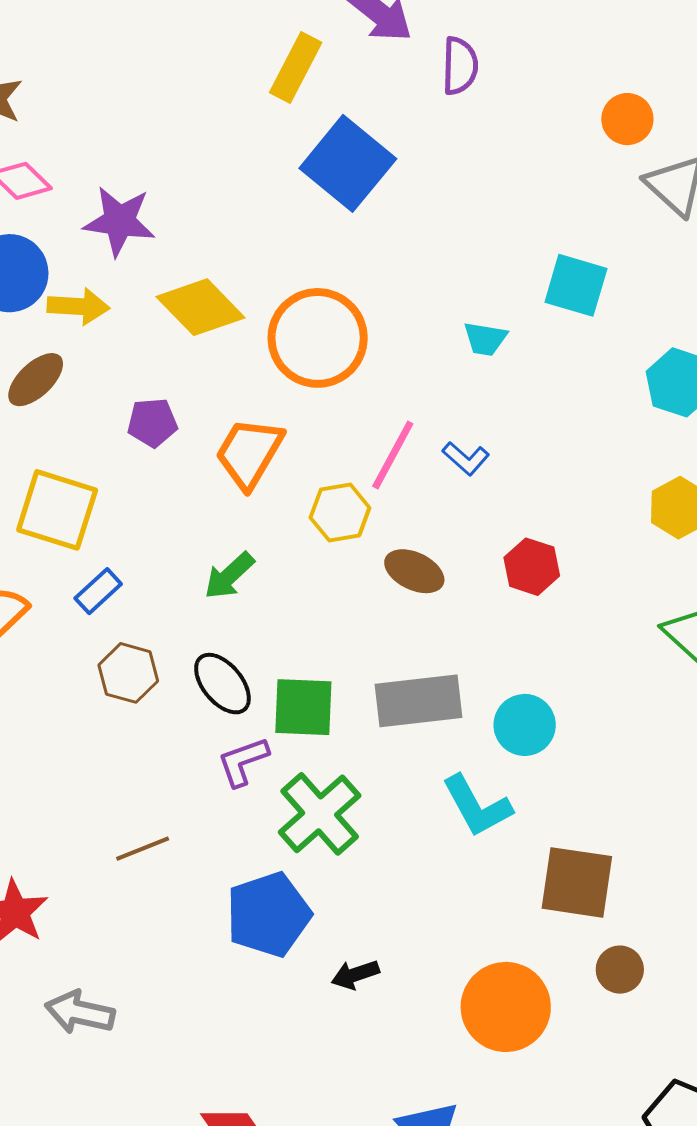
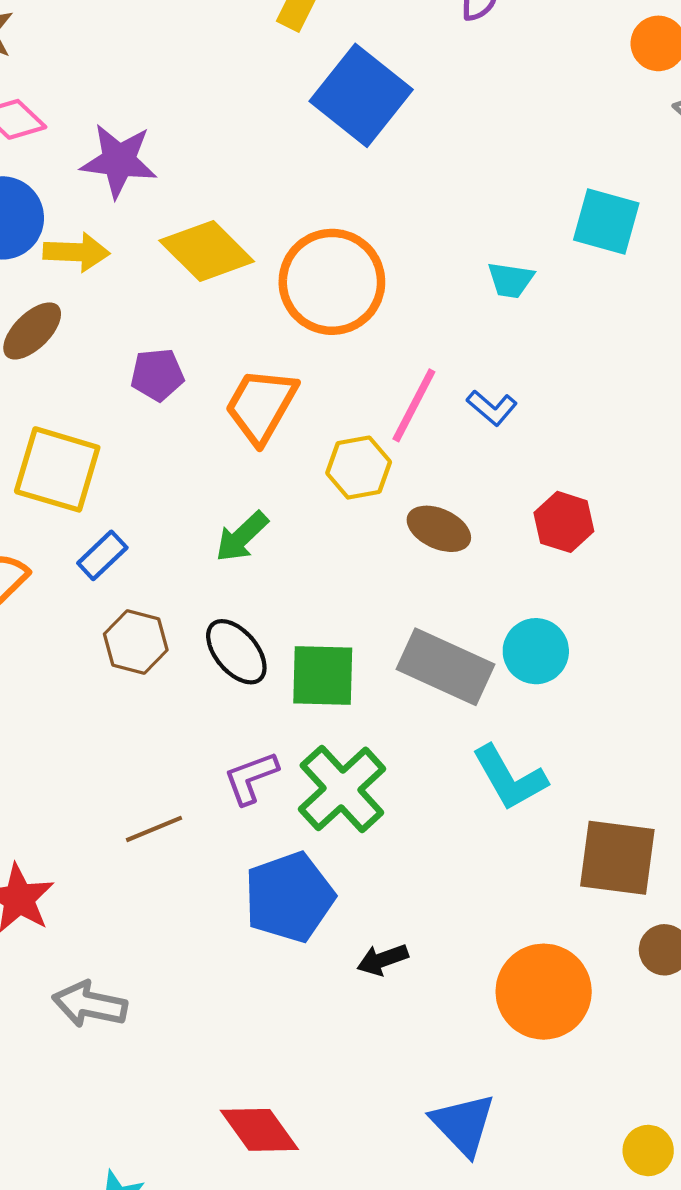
gray rectangle: (418, 701) -> (445, 667), turned 32
cyan circle: (525, 725) -> (536, 651), moved
purple L-shape: (243, 762) -> (251, 778), moved

